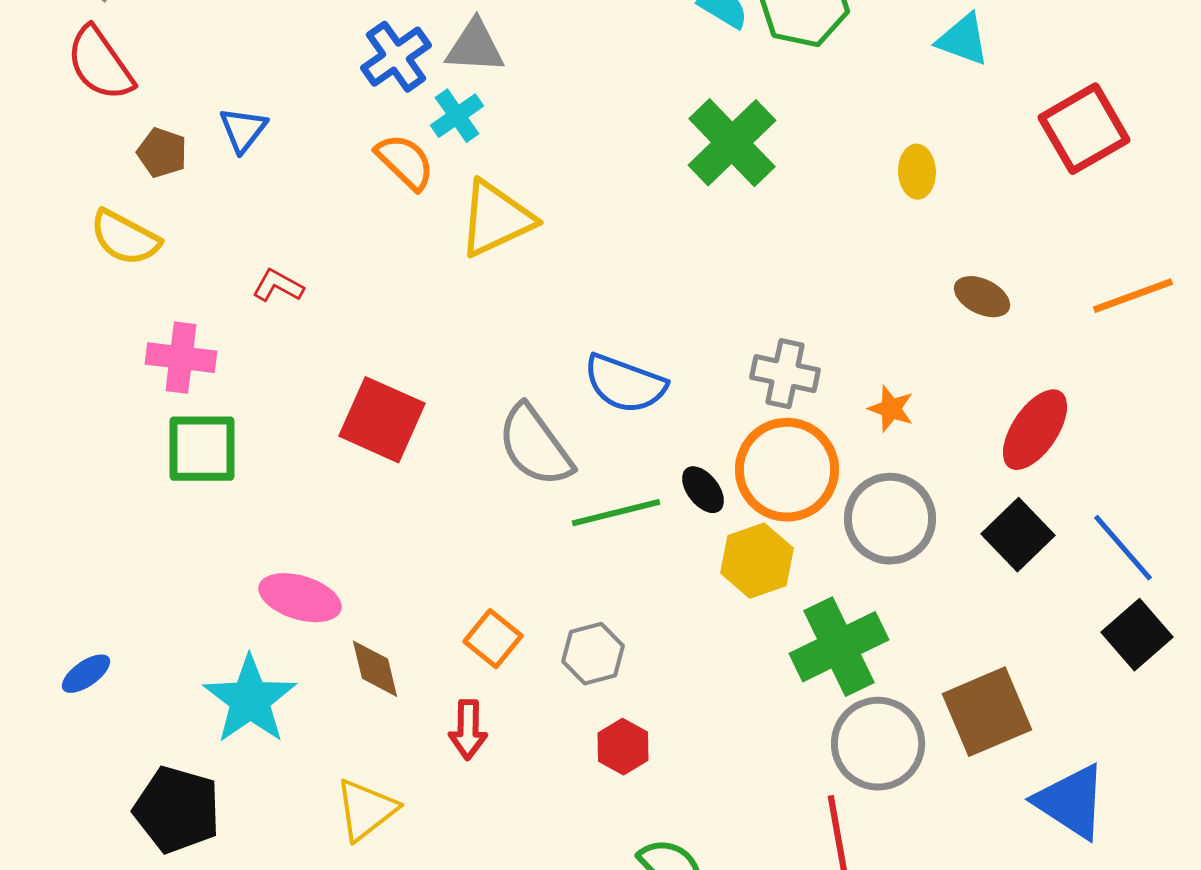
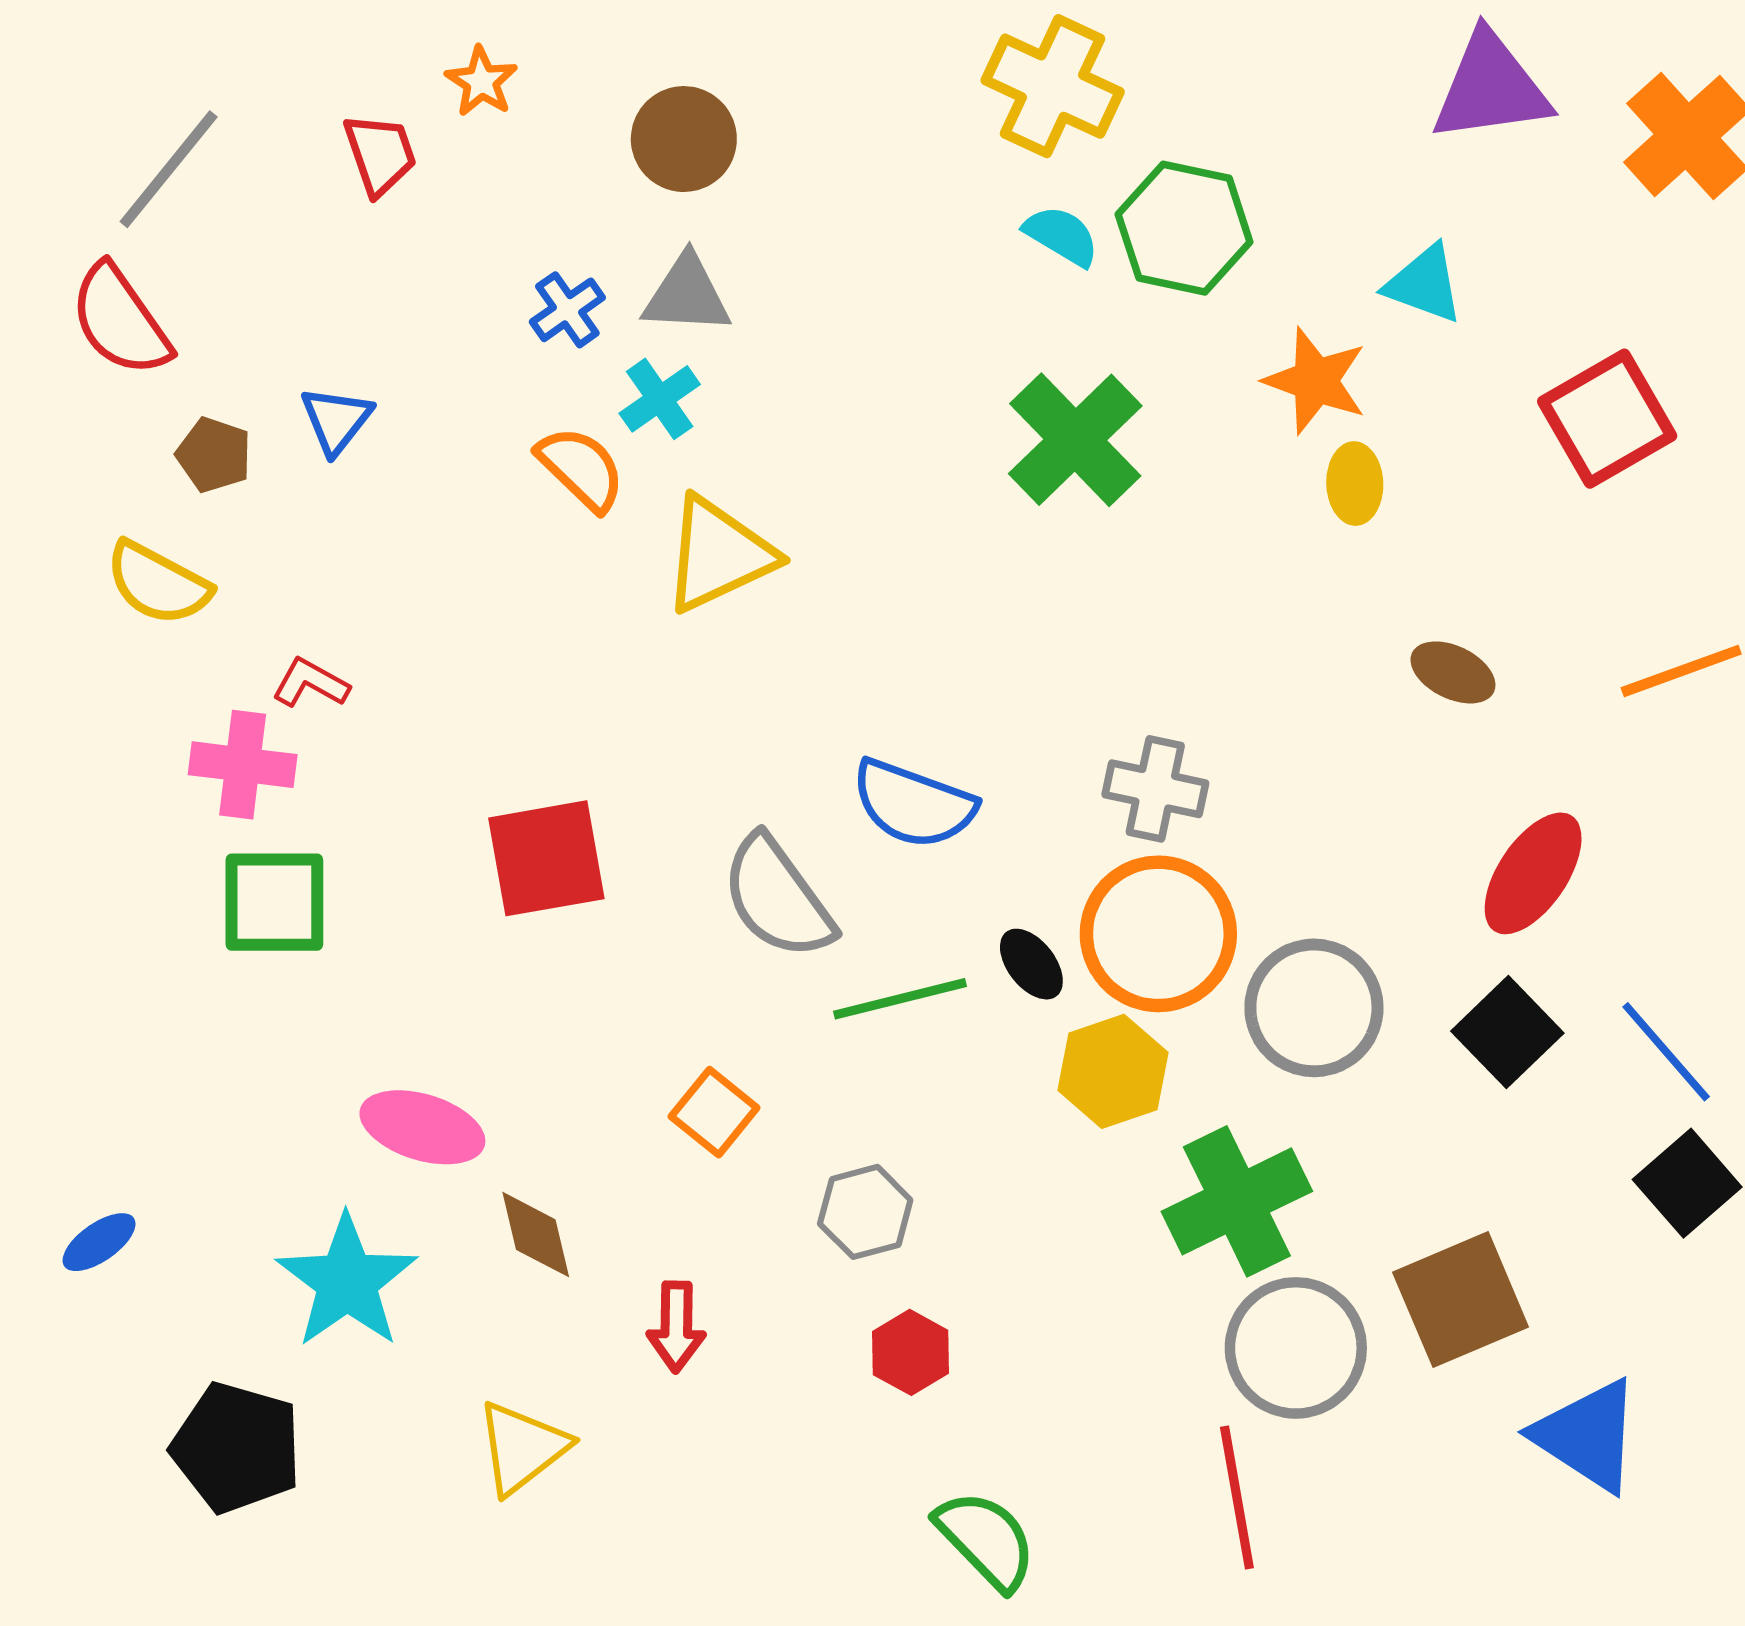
blue cross: (396, 57) -> (567, 310), size x0.7
red L-shape: (278, 286) -> (311, 683), moved
orange star: (891, 409) -> (1315, 381), moved, size x1.5
red square: (382, 420) -> (546, 858), turned -34
orange square: (493, 639) -> (714, 1112), moved

